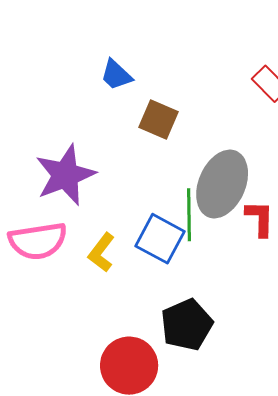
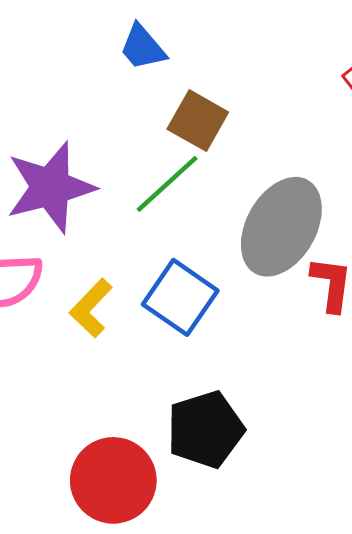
green line: (189, 215) -> (167, 184), moved, turned 42

